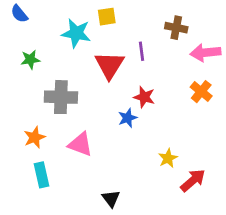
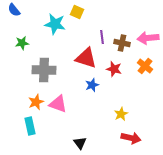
yellow square: (107, 17) -> (77, 12), turned 32
brown cross: (176, 28) -> (122, 43), moved
red triangle: (110, 65) -> (86, 58), moved, turned -45
red star: (144, 97) -> (114, 69), moved
orange star: (35, 137) -> (36, 102), moved
red arrow: (193, 180) -> (131, 138), moved, turned 54

